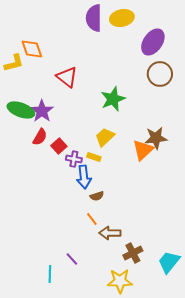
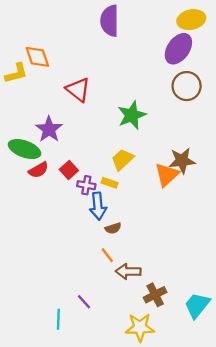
yellow ellipse: (122, 18) -> (191, 20), moved
green ellipse: (21, 110) -> (24, 149), moved
red semicircle: (40, 137) -> (38, 170), moved, turned 30

